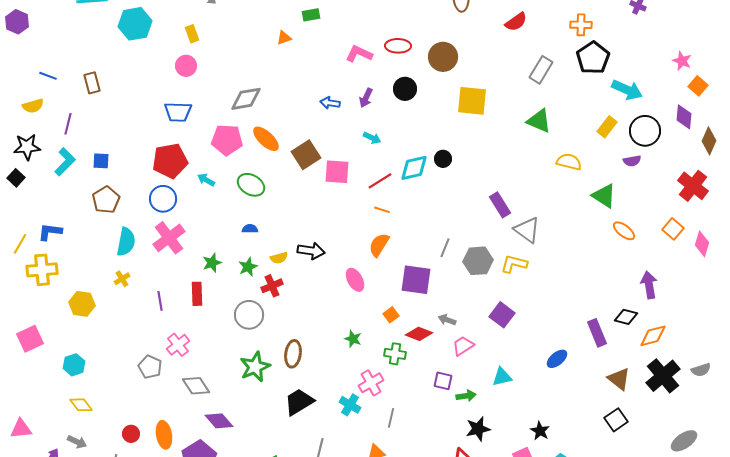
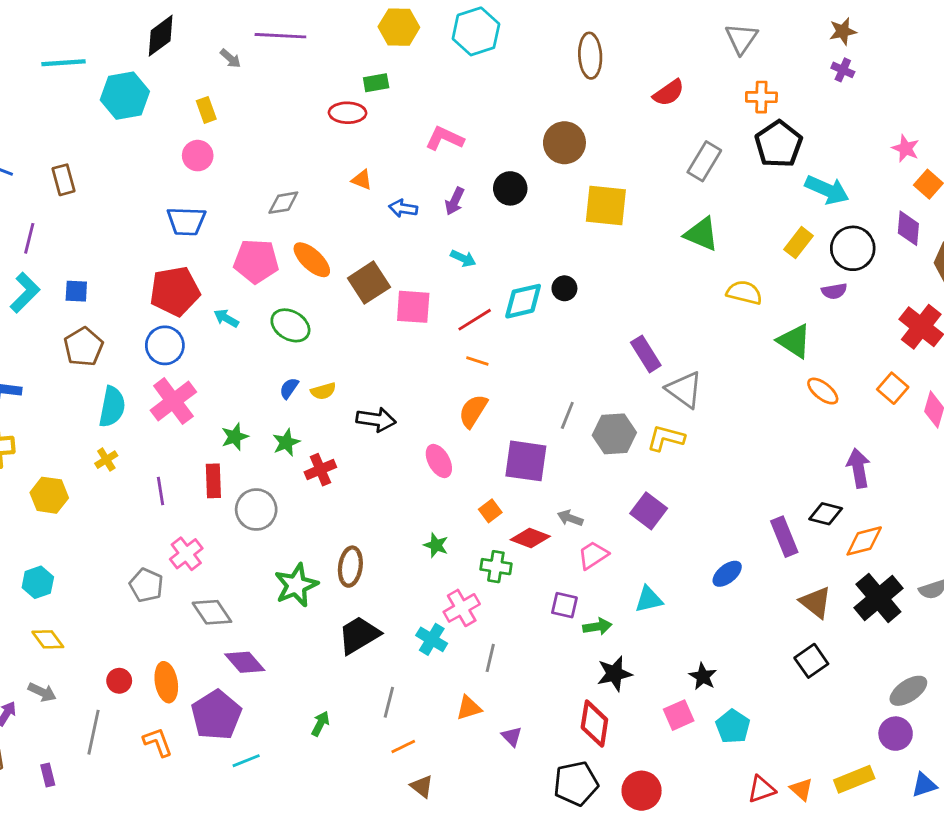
orange triangle: (284, 38) -> (362, 180), moved, turned 42
red ellipse: (398, 46) -> (348, 113), moved
gray diamond: (246, 99) -> (283, 203), size x0.7
blue semicircle: (250, 229) -> (289, 388), turned -56
yellow semicircle: (279, 258) -> (323, 391), moved
gray circle: (249, 315) -> (256, 510), moved

